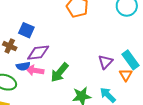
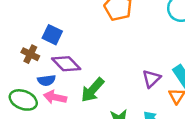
purple diamond: (38, 53) -> (66, 64), turned 50
pink arrow: (35, 70) -> (55, 97), moved

